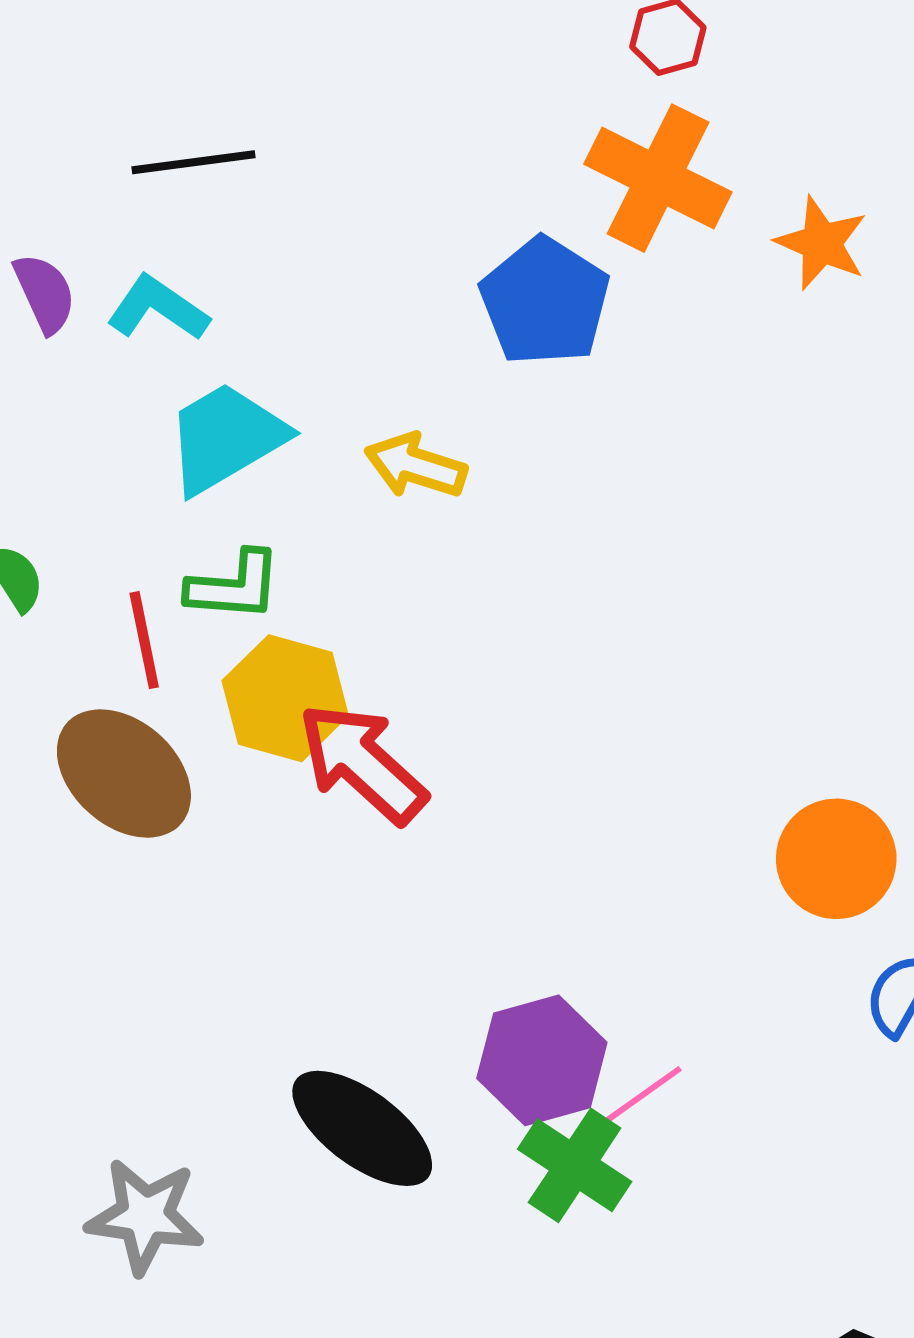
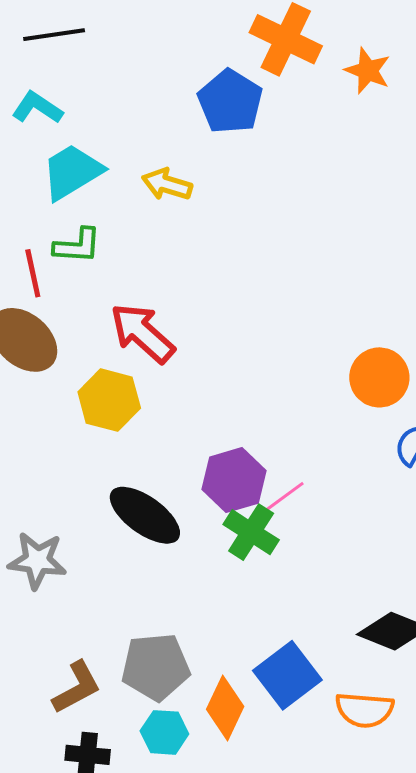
yellow hexagon: (285, 698) -> (109, 400), moved

